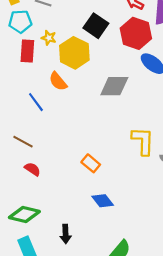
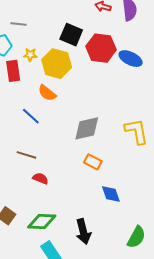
red hexagon: (136, 33) -> (101, 48), moved
gray diamond: (114, 86) -> (87, 128), moved
blue diamond: (103, 201) -> (111, 194), turned 30
black arrow: (66, 234) -> (83, 232), size x1.4

